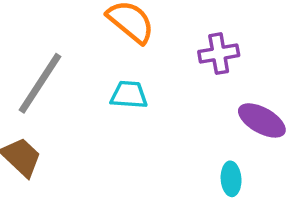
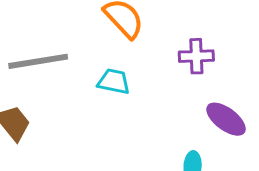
gray line: (40, 83) -> (38, 61), turned 40

